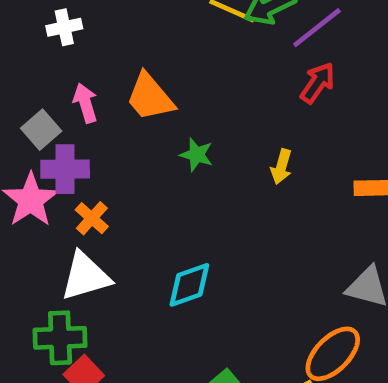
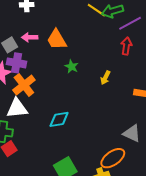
red arrow: (318, 83) -> (126, 46), turned -36
pink arrow: (85, 103) -> (30, 37), turned -84
orange cross: (92, 218) -> (24, 85), size x1.6

